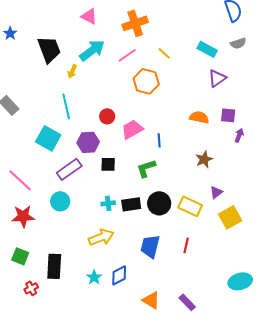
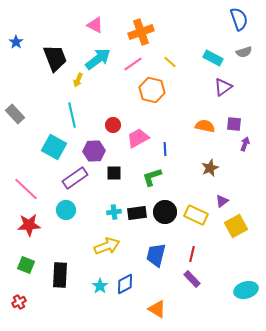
red cross: (31, 288) -> (19, 302), moved
purple rectangle: (187, 302) -> (192, 279), moved

